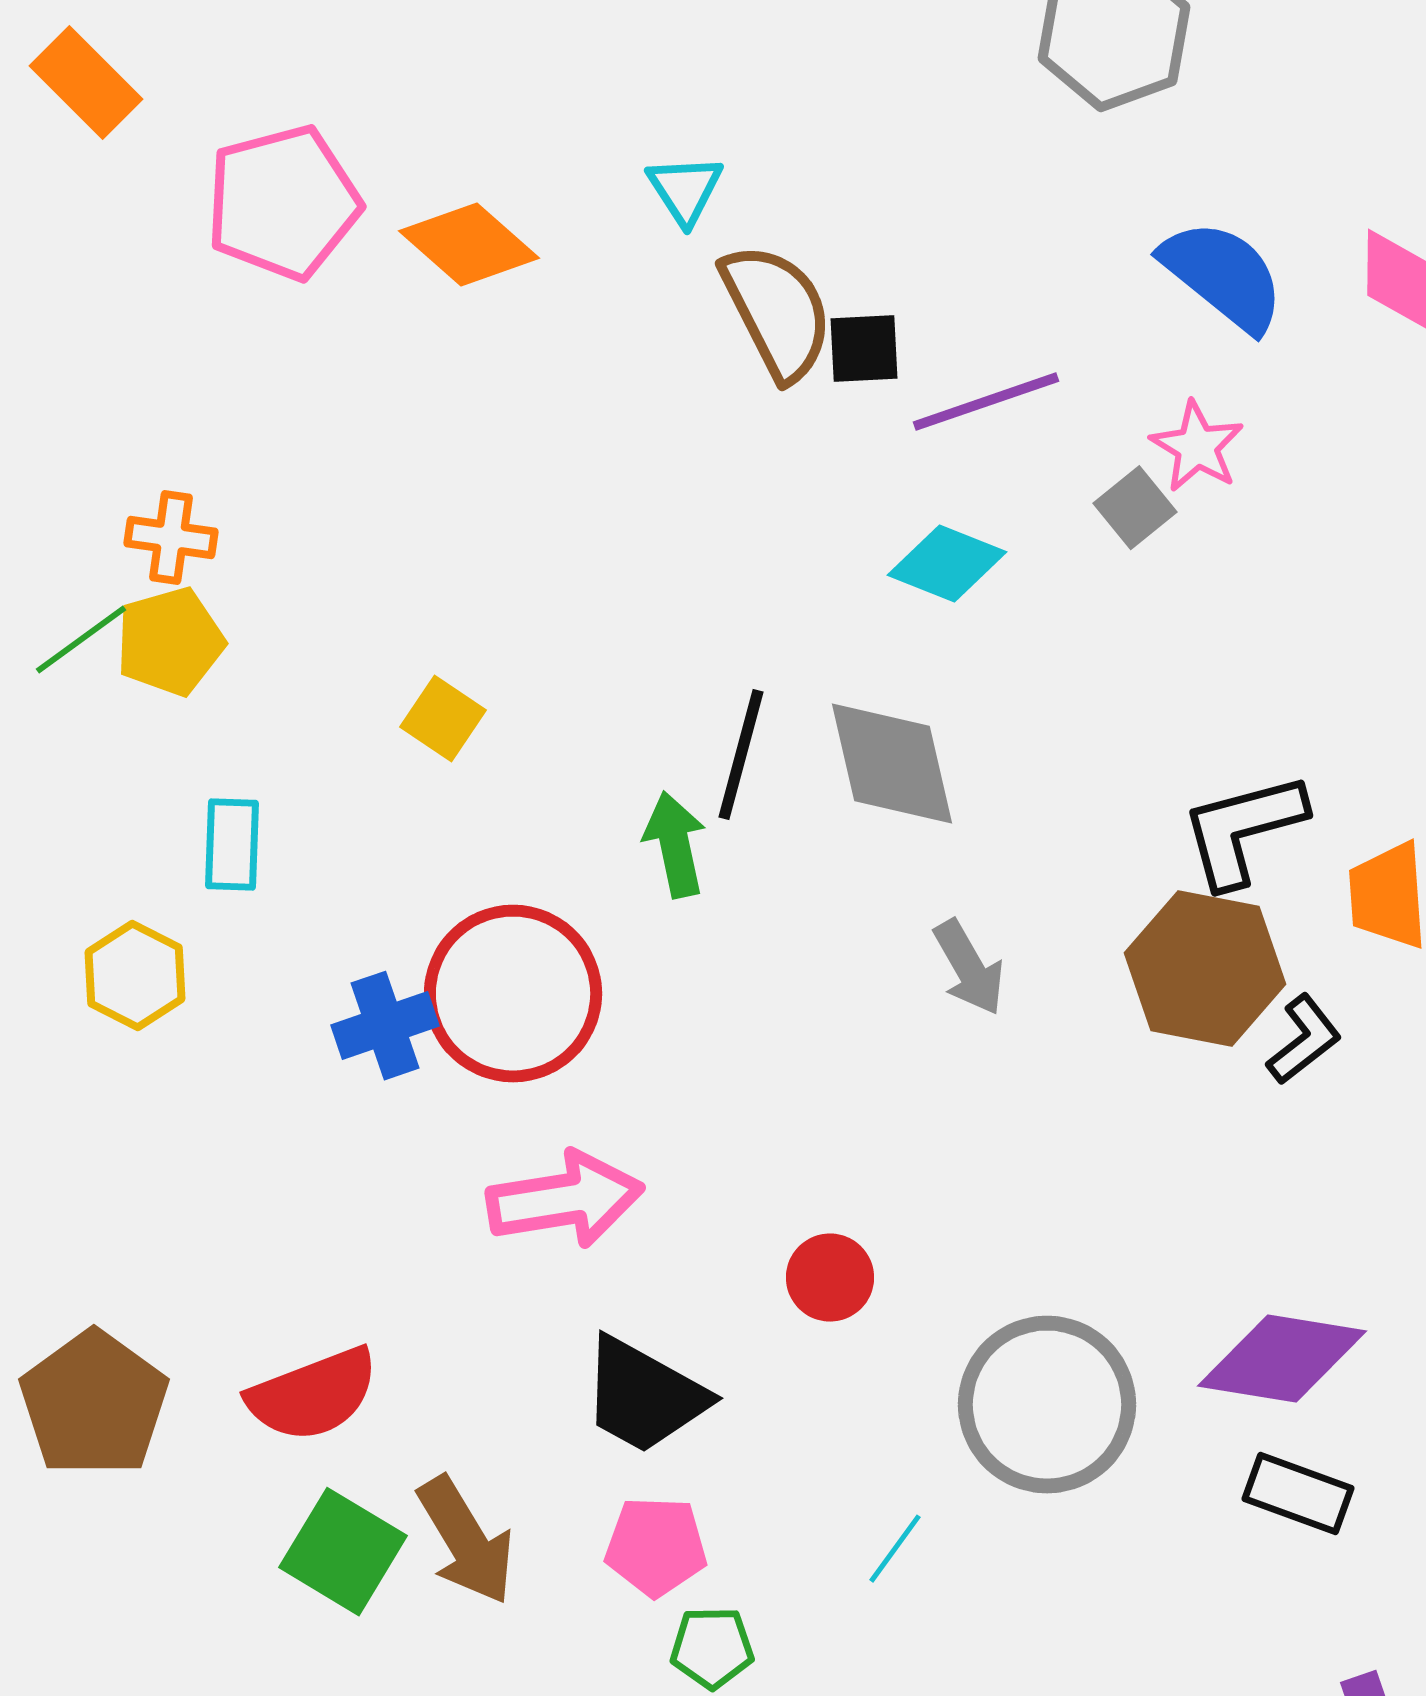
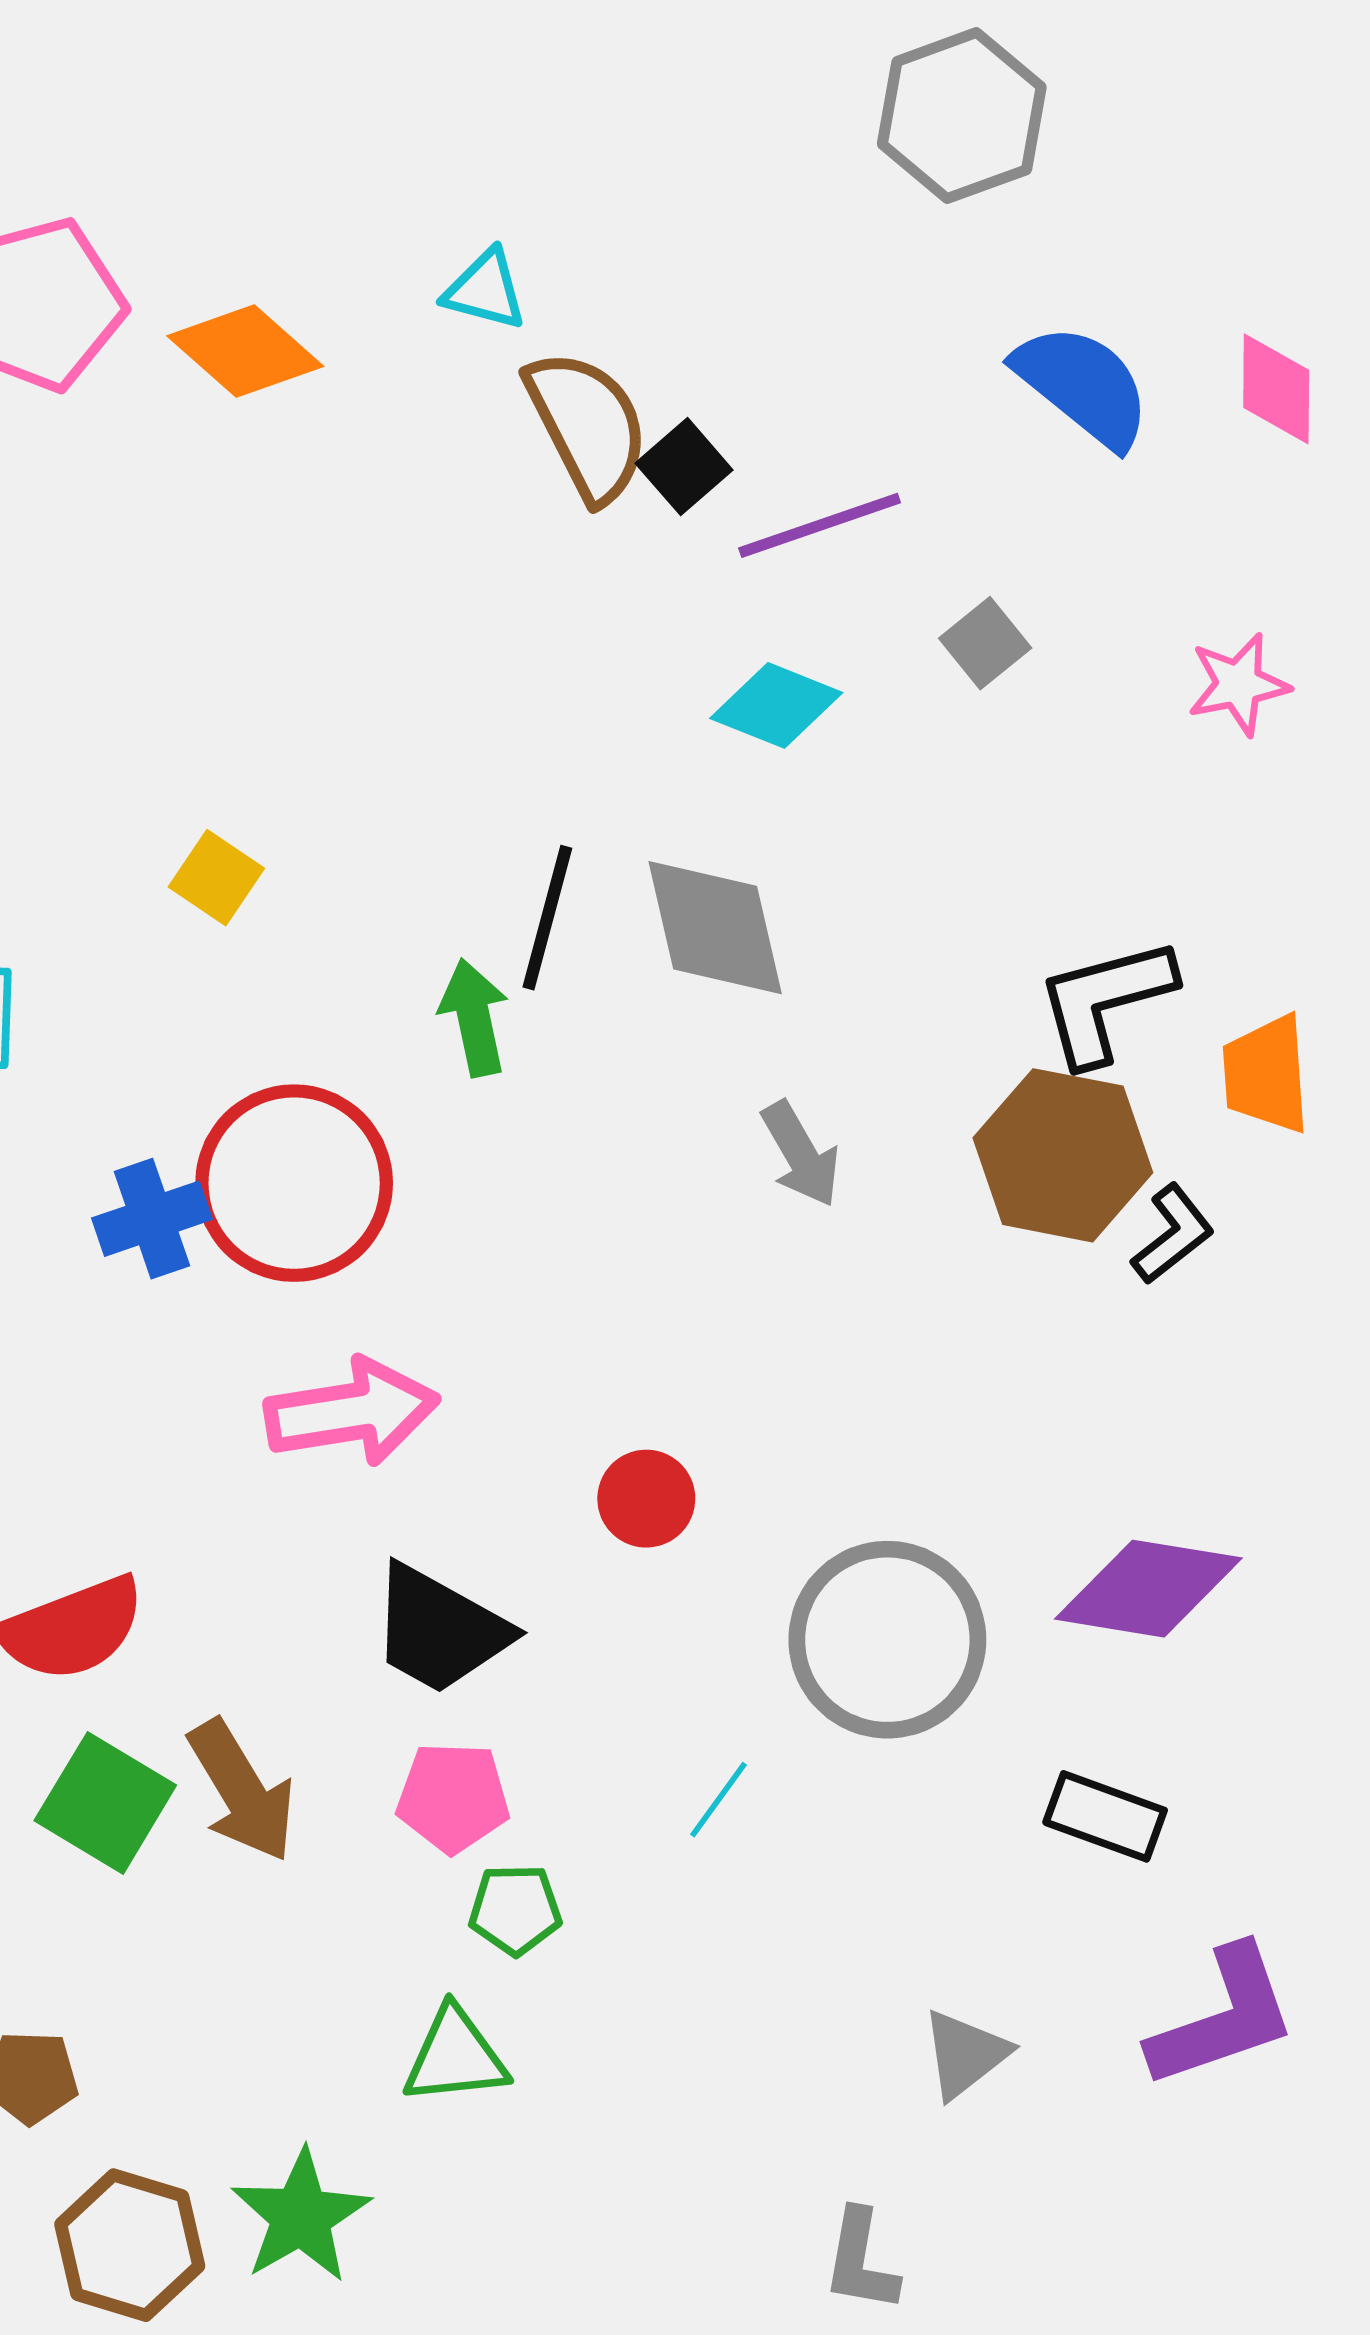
cyan triangle: (685, 190) -> (485, 290), turned -42
black square: (864, 349) -> (684, 467), turned -38
pink star: (1197, 447) -> (1238, 684), moved, turned 30
black rectangle: (1298, 1494) -> (1105, 1816), moved

